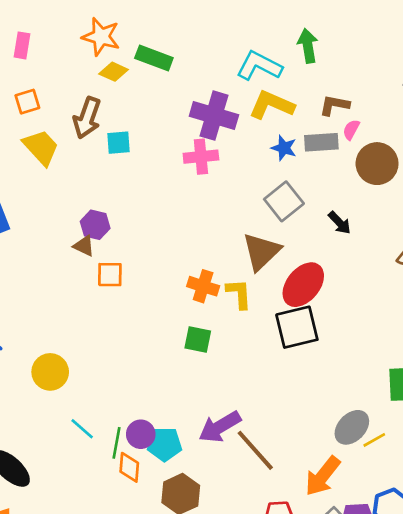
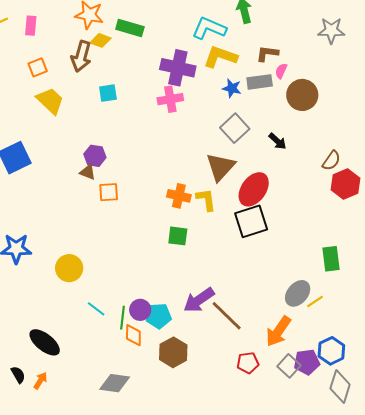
brown arrow: (87, 118) -> (81, 56), moved

